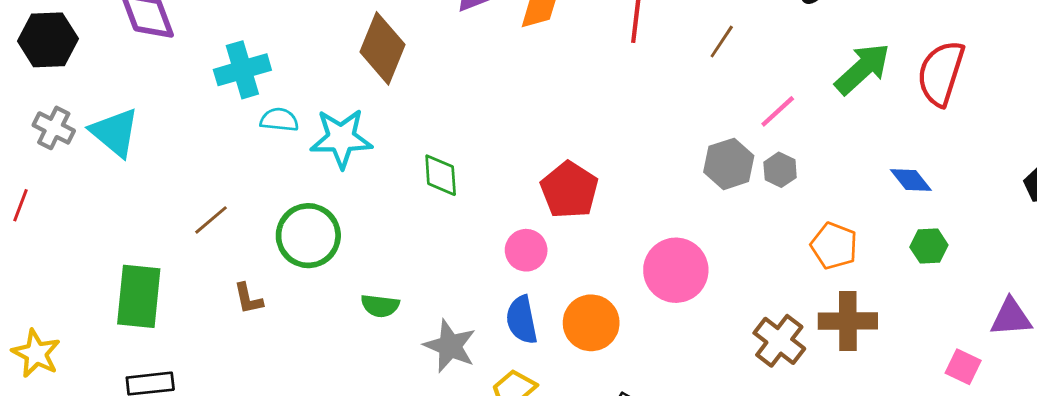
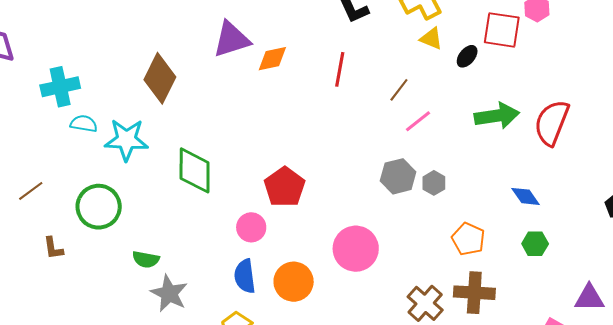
green arrow: (863, 69) -> (497, 116), turned 30
pink line: (778, 111) -> (418, 121), moved
green diamond: (441, 175) -> (195, 170), size x1.5
gray star: (450, 346) -> (169, 293), moved

